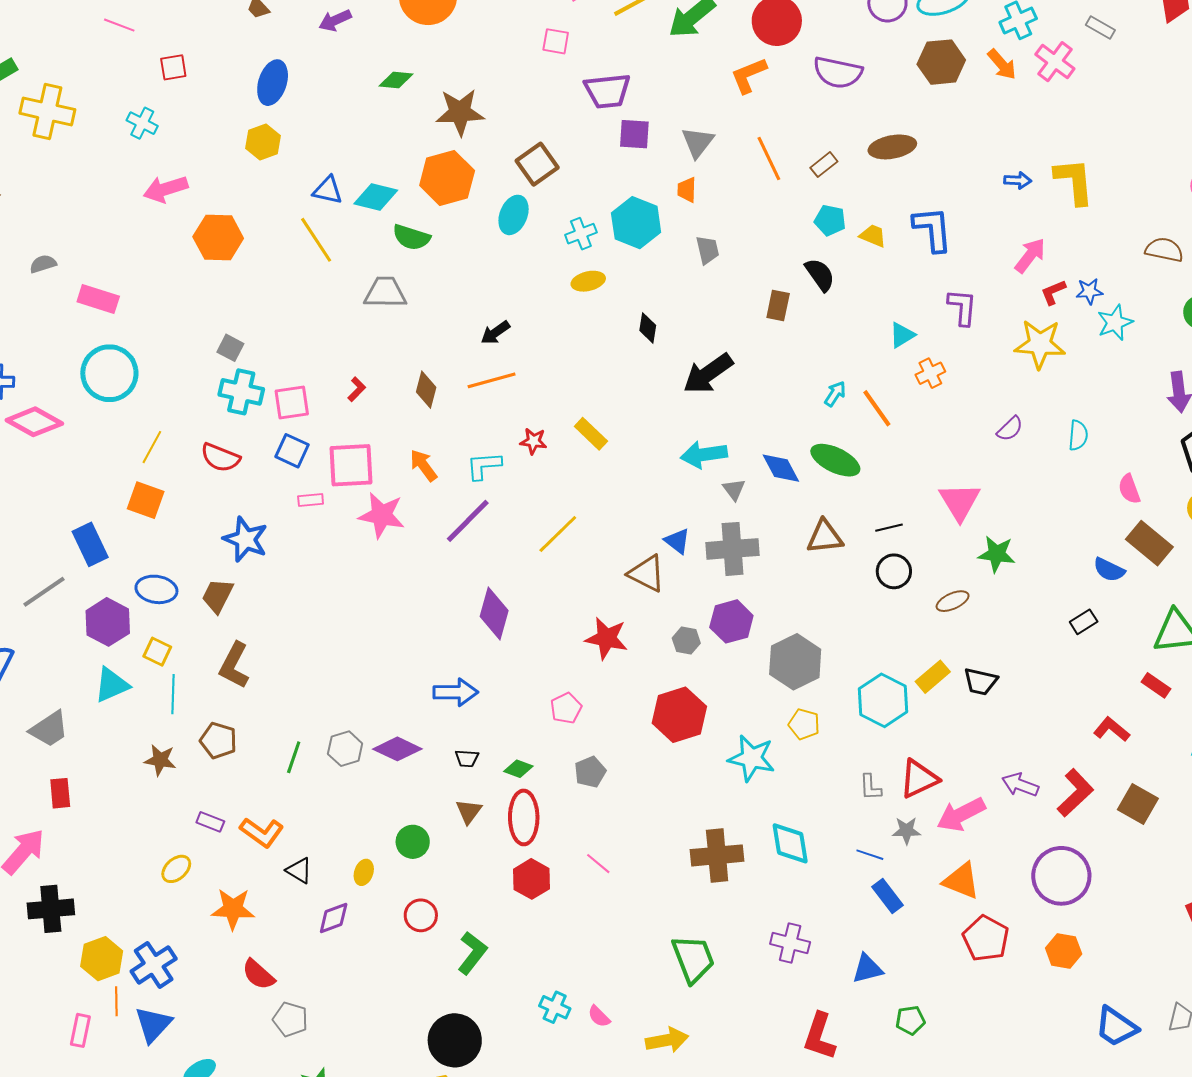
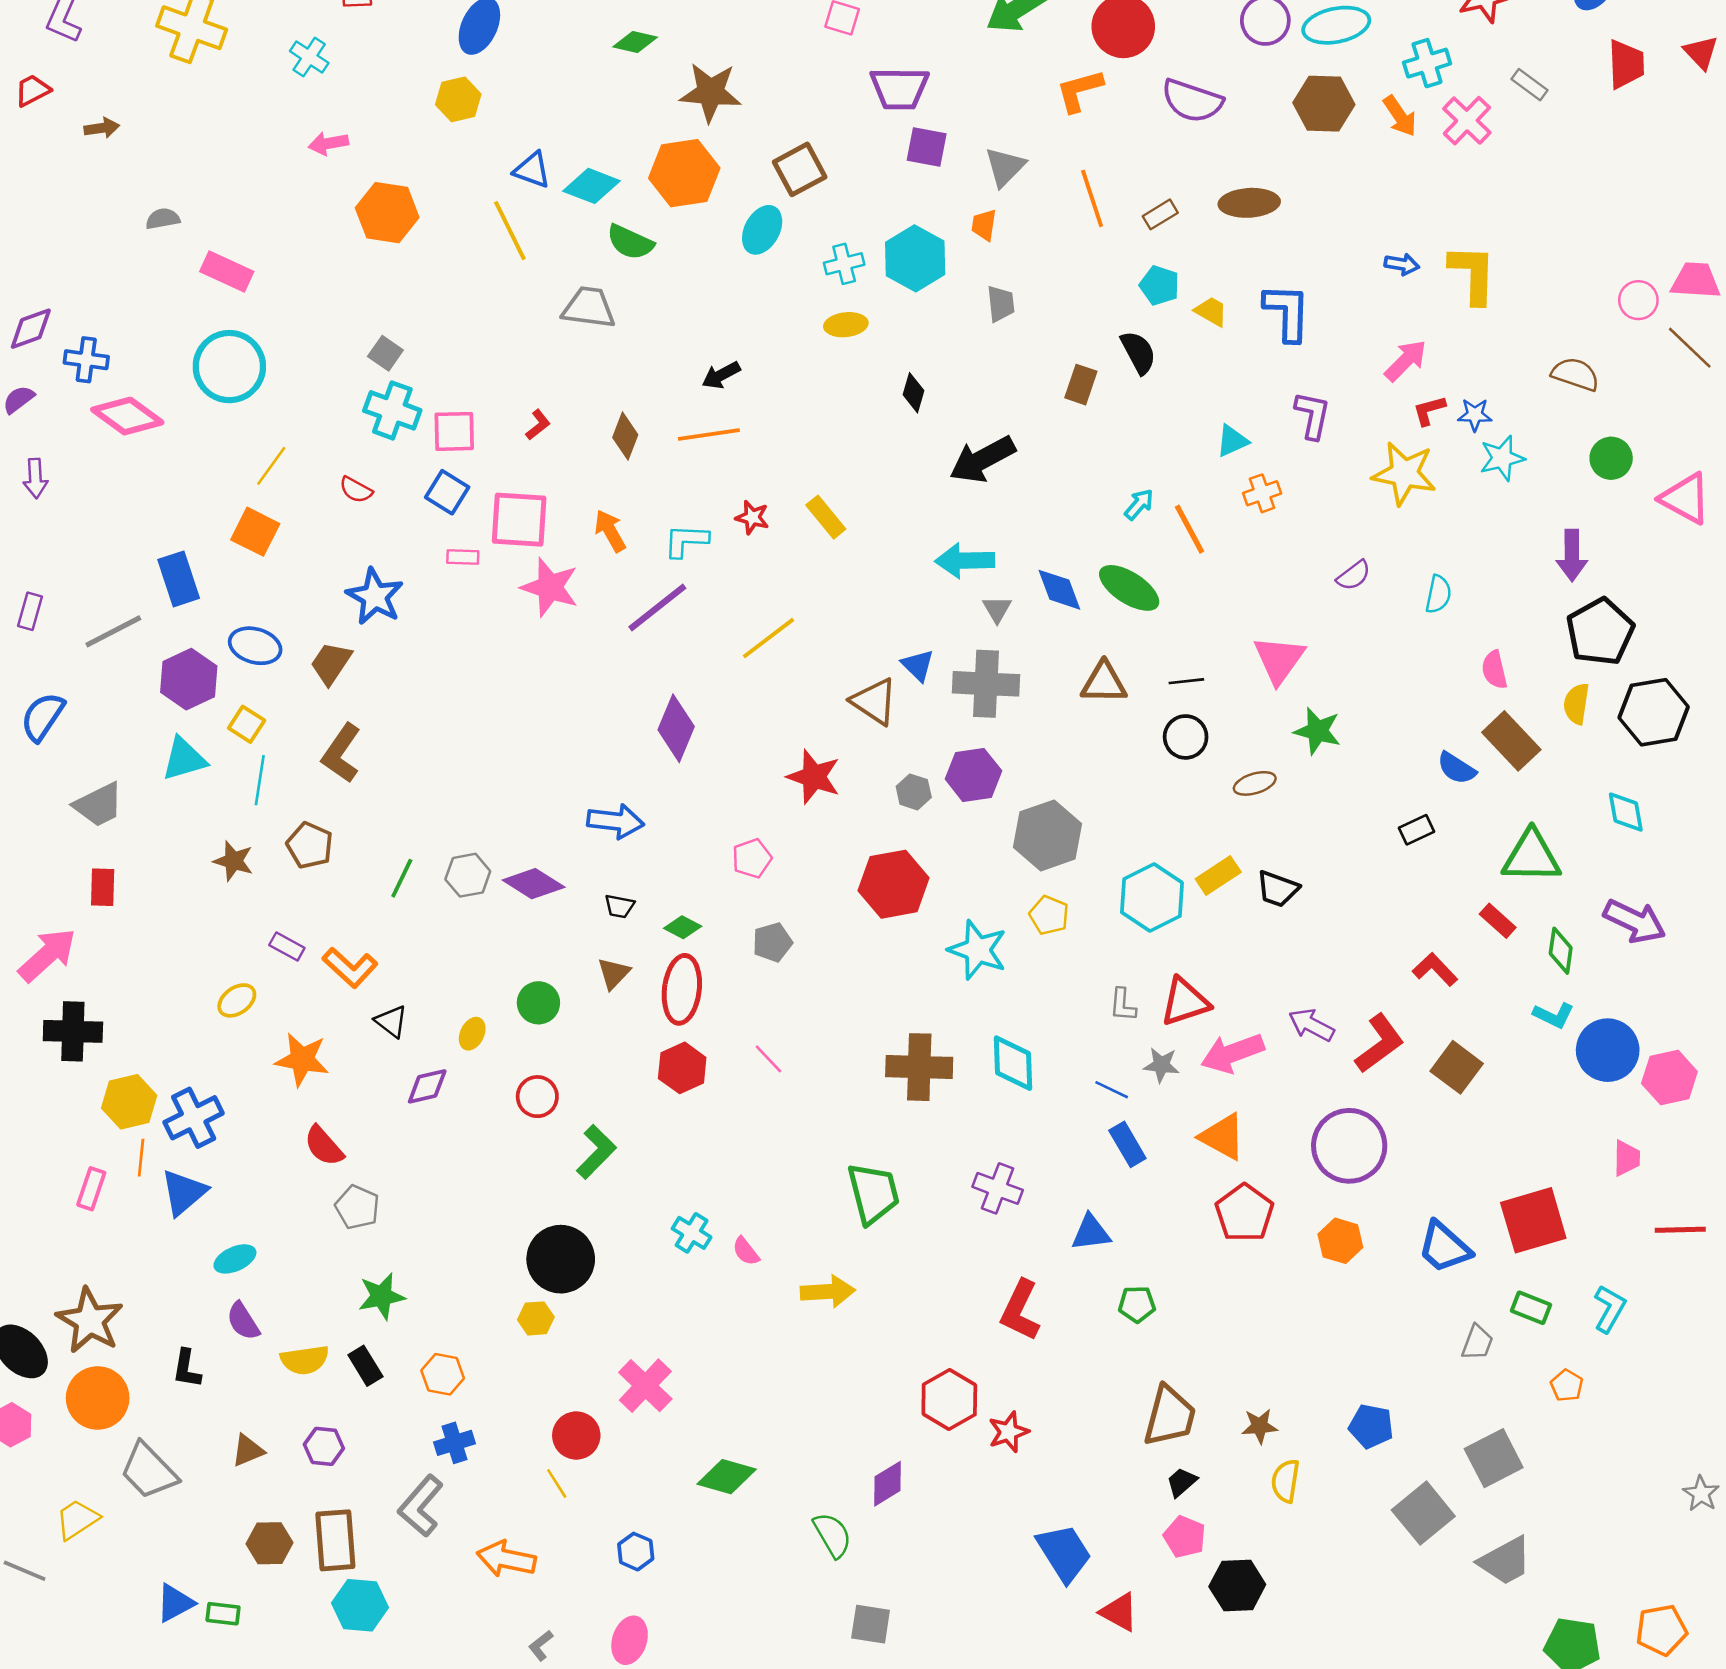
pink arrow: (166, 189) -> (328, 143), size x0.7
red semicircle: (220, 458) -> (356, 490), size x0.7
blue trapezoid: (1116, 1027) -> (1444, 1247), moved

